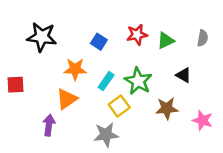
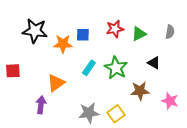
blue square: (99, 42) -> (83, 35), turned -32
orange star: (75, 69) -> (63, 44), moved
yellow square: (119, 106) -> (116, 114), moved

